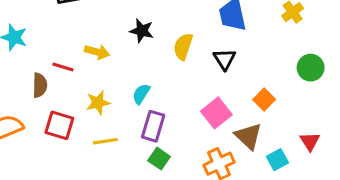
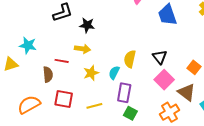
black star: (142, 31) -> (87, 25), moved
yellow semicircle: (183, 47) -> (130, 59), moved
black triangle: (225, 59) -> (160, 57), moved
yellow star: (98, 103) -> (91, 73), moved

